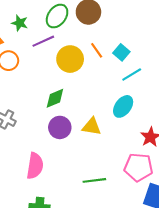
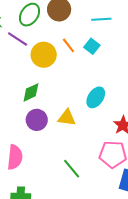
purple line: (43, 41) -> (18, 39), turned 60
cyan line: (132, 74) -> (101, 19), moved, turned 30
green line: (94, 180) -> (72, 169), turned 60

